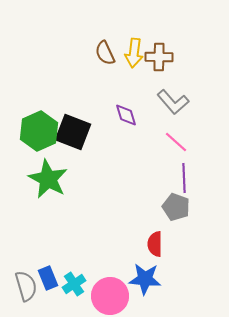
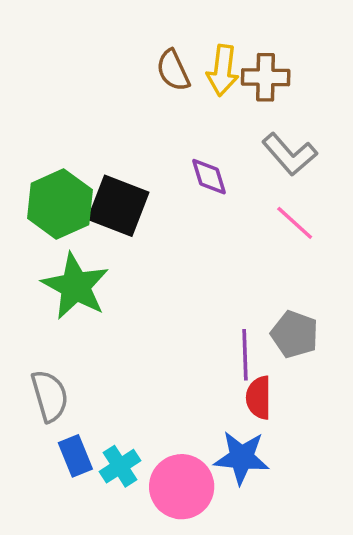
purple line: (184, 178) -> (245, 355), moved
gray semicircle: (26, 286) -> (50, 396), moved

